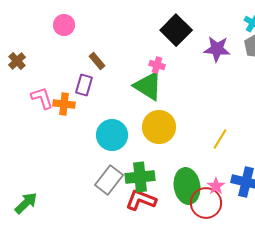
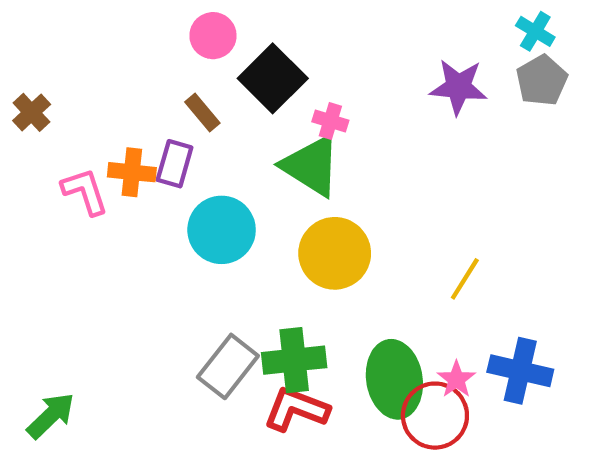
pink circle: (64, 25) -> (213, 36), moved
black square: (176, 30) -> (273, 78), moved
orange cross: (64, 104) -> (132, 172), moved
cyan circle: (112, 135) -> (222, 230), moved

